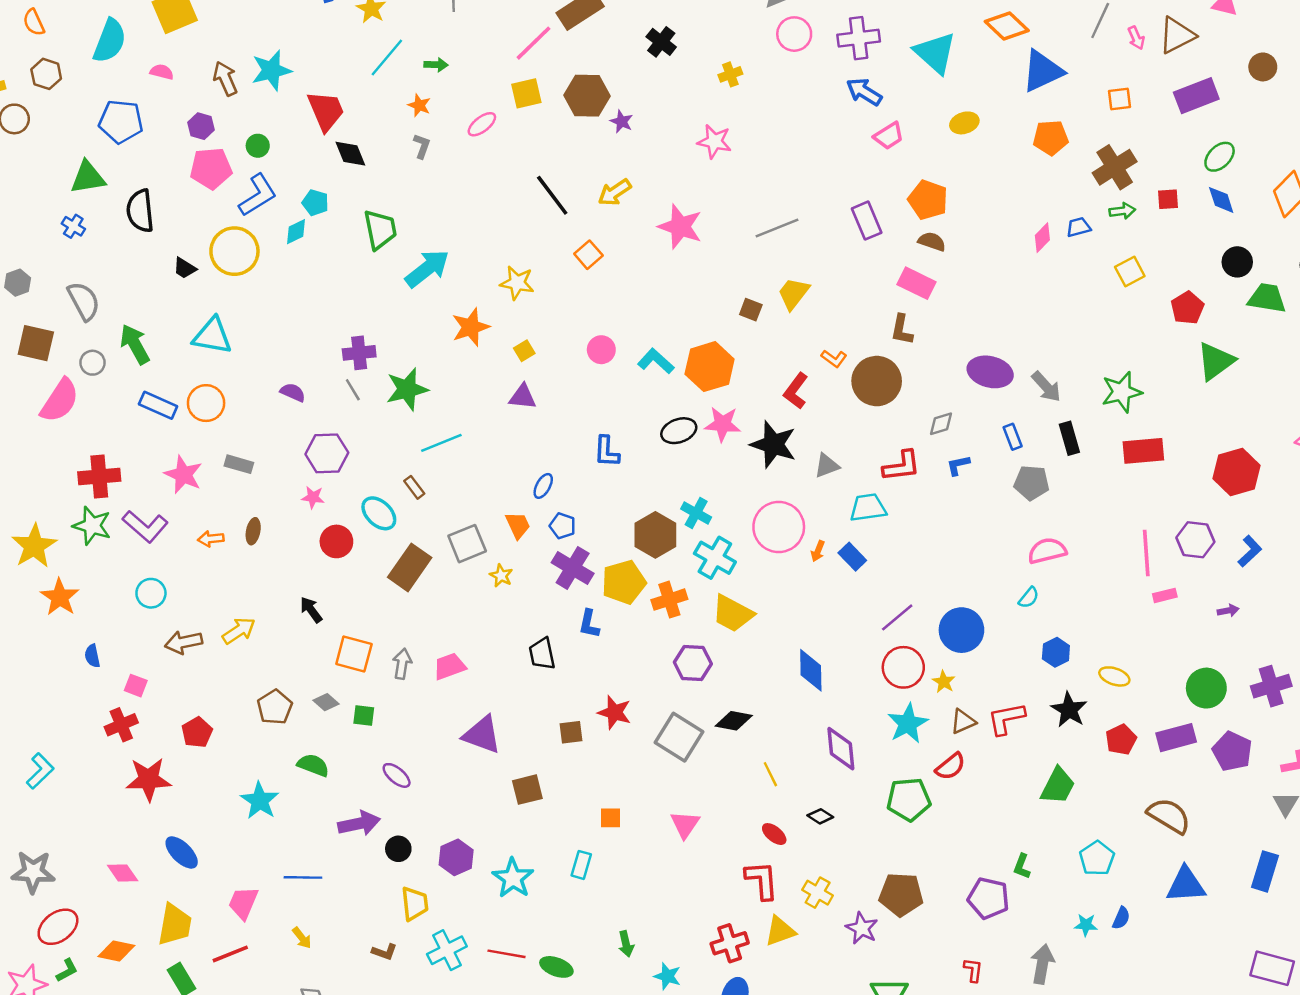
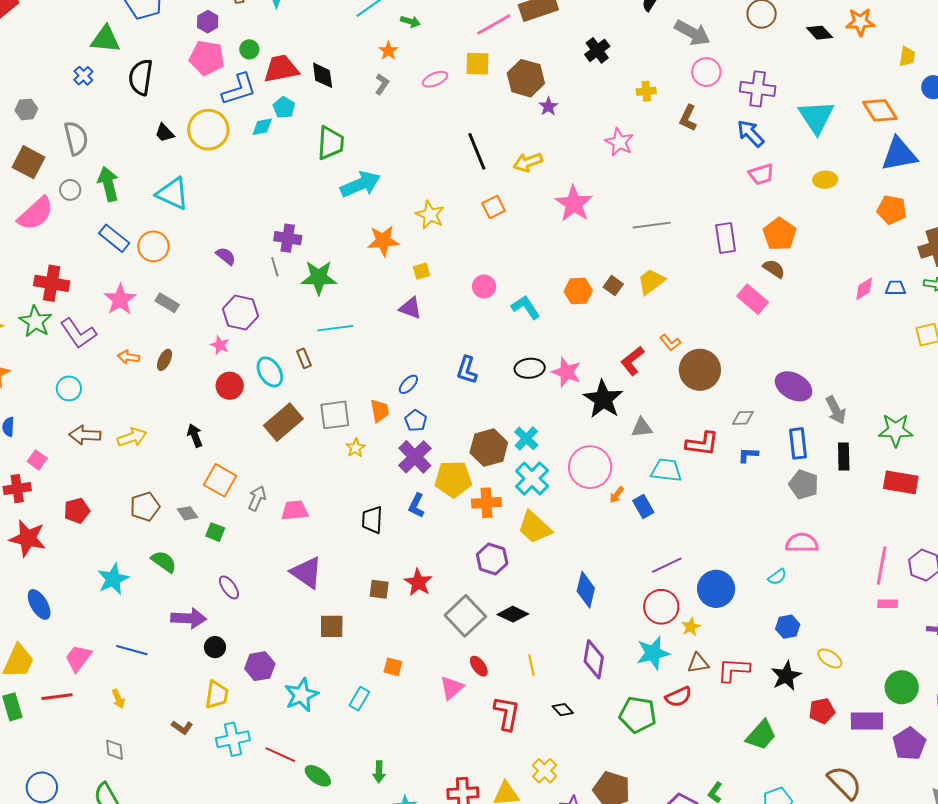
red trapezoid: (326, 111) -> (281, 69), moved, turned -93
brown L-shape: (902, 330) -> (688, 118), moved
orange hexagon: (710, 367) -> (578, 291), moved, size x0.7
blue rectangle: (1013, 437) -> (798, 443), size x1.4
red ellipse: (774, 834) -> (479, 666), moved
red L-shape: (762, 880) -> (507, 713), moved

